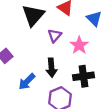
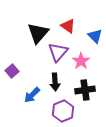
purple triangle: (55, 36) -> (58, 52), size x1.5

